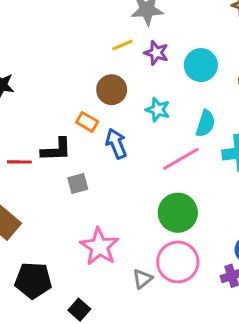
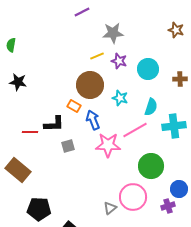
brown circle: (112, 90) -> (90, 85), size x1.4
green circle: (178, 213) -> (151, 166), moved
pink star: (99, 247) -> (108, 145), moved, turned -30

